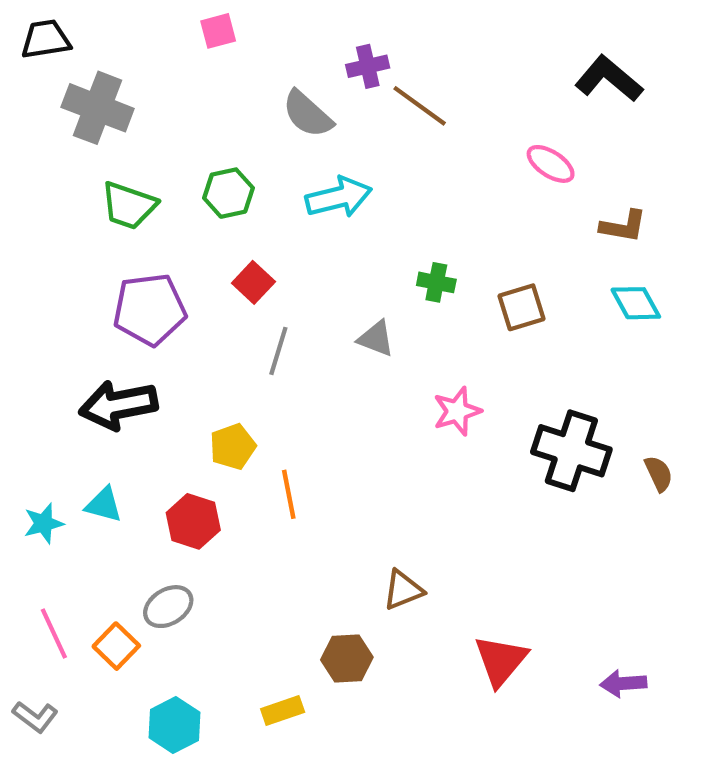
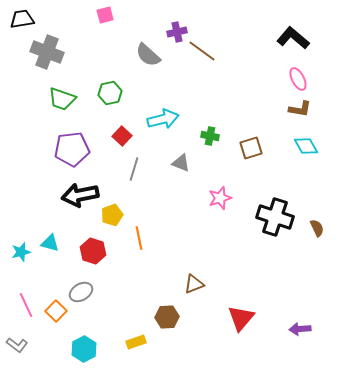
pink ellipse: (551, 164) -> (298, 79), moved, turned 30
cyan arrow: (339, 197) -> (163, 119), moved
black arrow: (118, 405) -> (80, 195), moved

